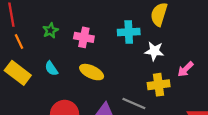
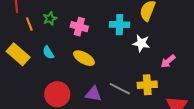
orange line: (19, 41) -> (29, 24), moved
yellow cross: (159, 85) -> (147, 85), moved

